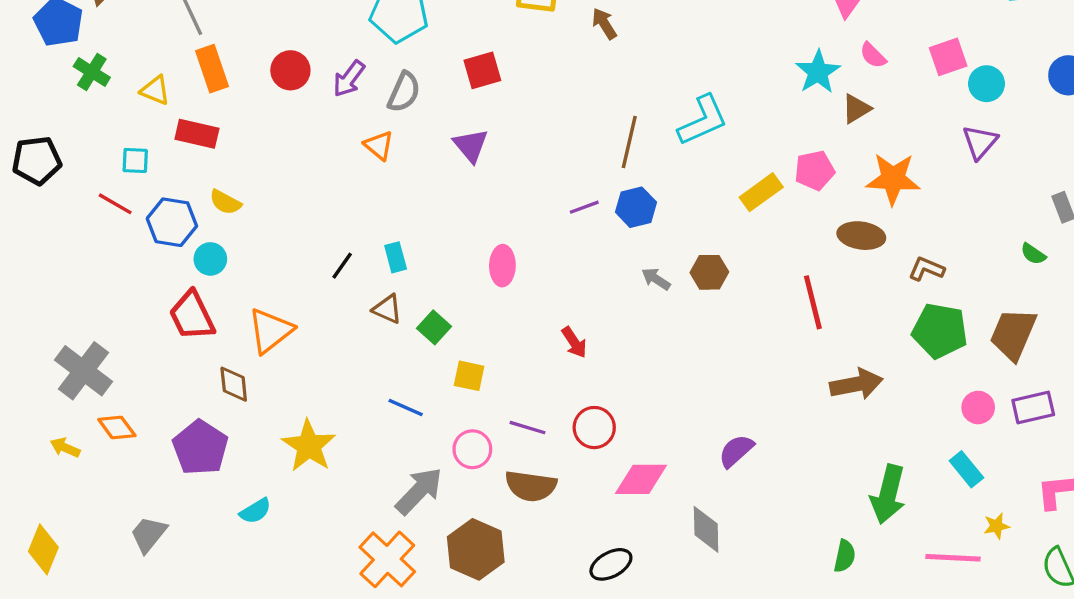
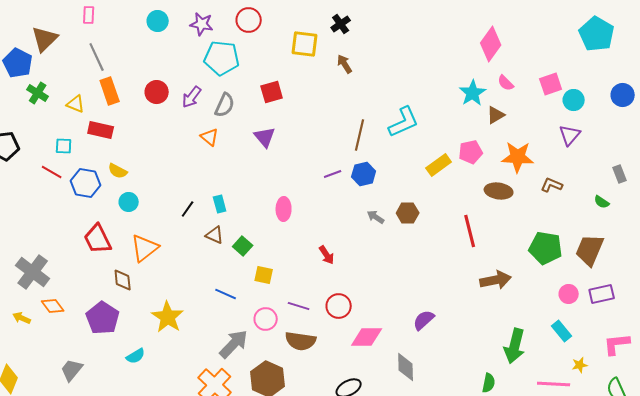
cyan circle: (210, 259) -> (129, 202), moved
brown L-shape: (926, 269) -> (552, 185), moved

